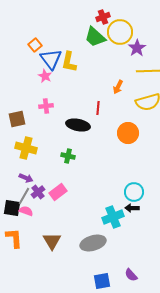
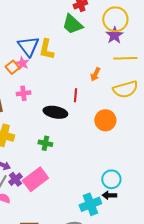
yellow circle: (120, 32) -> (115, 19), moved
orange square: (35, 45) -> (12, 67), moved
pink rectangle: (58, 192) -> (35, 179), size x1.4

